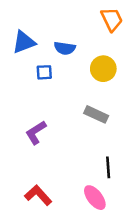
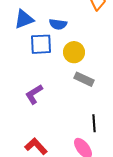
yellow circle: (103, 69) -> (74, 52), moved
blue square: (44, 72) -> (41, 44), size x1.6

